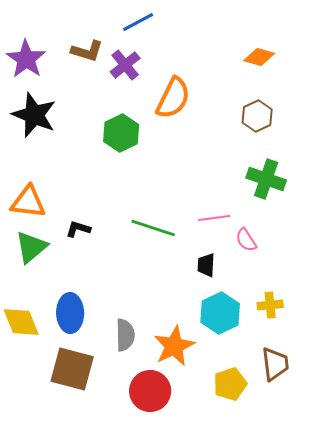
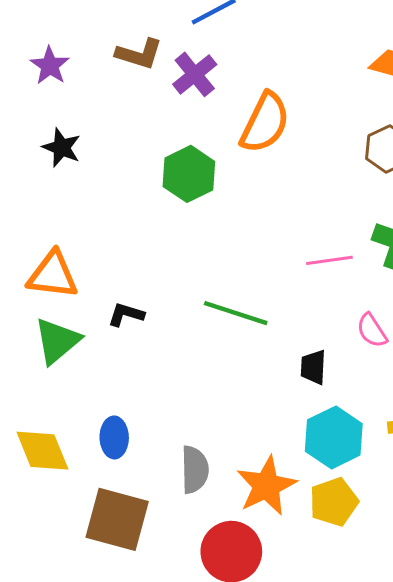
purple star: (26, 59) -> (50, 66), size x0.7
black star: (34, 115) -> (61, 148), size x0.6
pink line: (214, 218) -> (329, 260), moved
blue ellipse: (70, 313) -> (114, 437), size x0.7
yellow pentagon: (230, 384) -> (334, 502), moved

